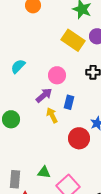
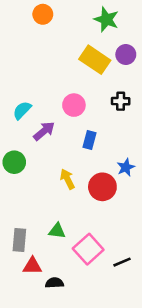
cyan semicircle: (18, 66) -> (22, 110), moved
purple arrow: (44, 95) -> (44, 131), moved
yellow arrow: (52, 115) -> (67, 179), moved

